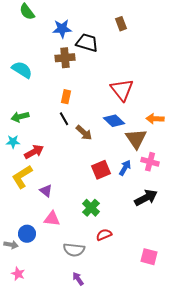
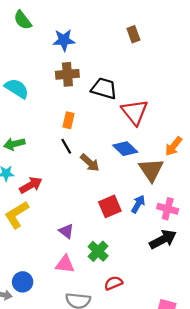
black trapezoid: (87, 43) -> (104, 88), moved
orange arrow: (155, 119) -> (174, 146), turned -54
pink cross: (150, 162) -> (168, 209), moved
purple triangle: (46, 191) -> (66, 231), moved
pink triangle: (52, 219) -> (65, 264), moved

